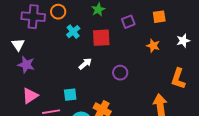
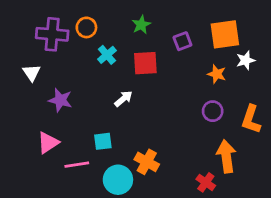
orange square: (159, 17) -> (225, 34), size x1.6
white star: (183, 41) -> (246, 60), moved
purple star: (26, 65) -> (60, 100), moved
purple circle: (120, 73) -> (213, 111), moved

